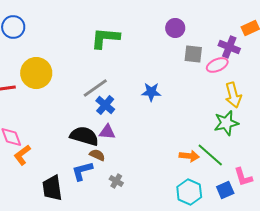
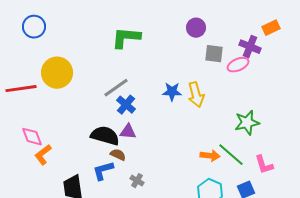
yellow arrow: (233, 95) -> (196, 95), moved
pink L-shape: (243, 177) -> (264, 165), moved

